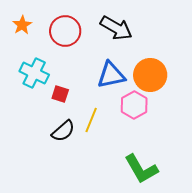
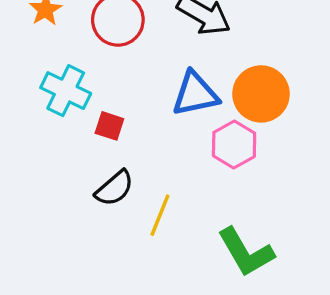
yellow line: (91, 120) -> (160, 215), moved

